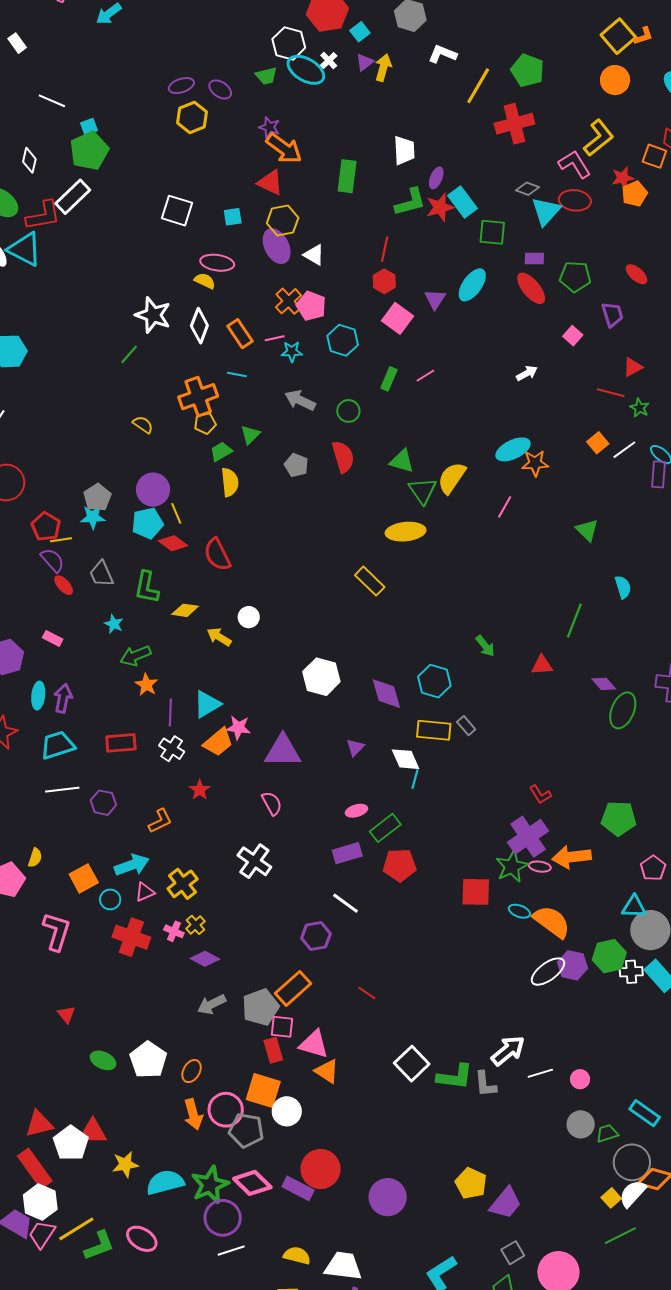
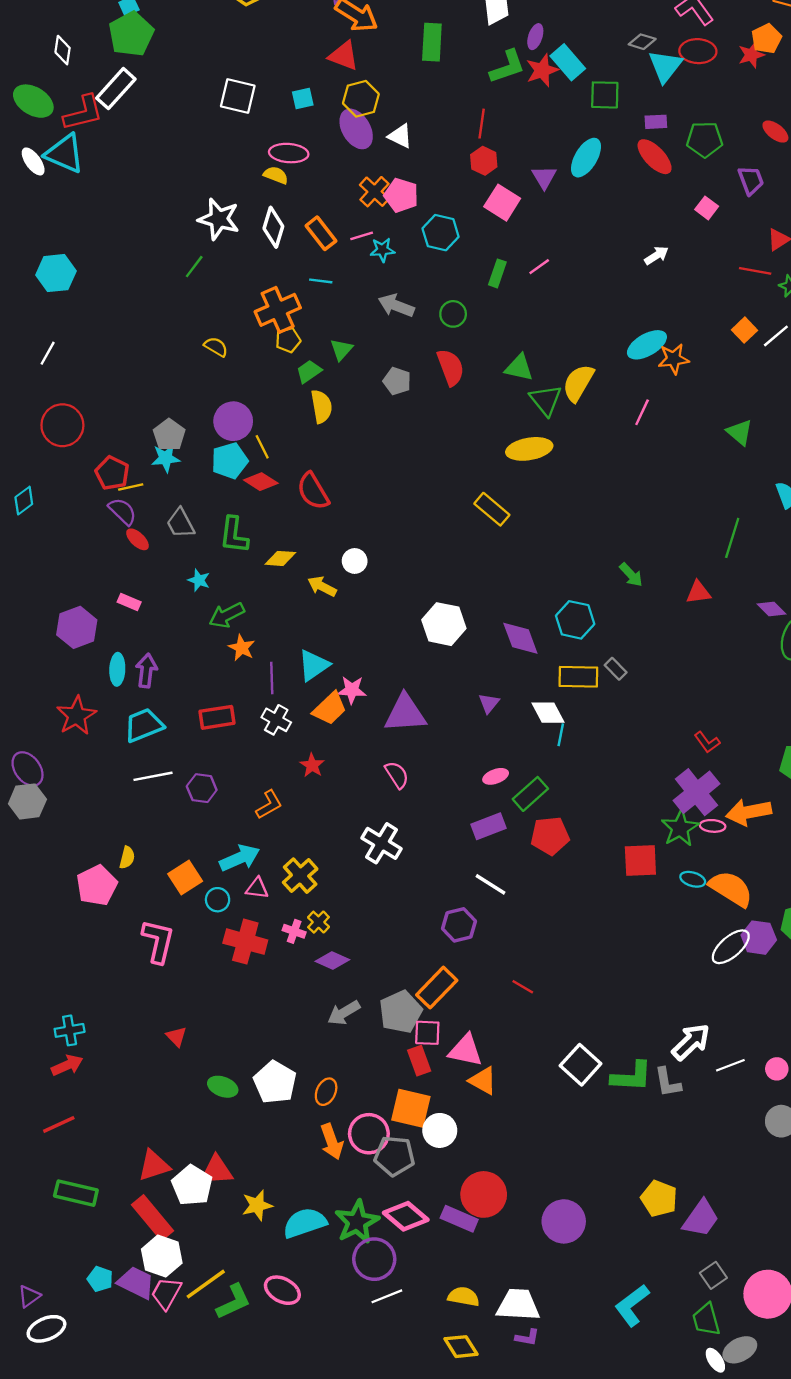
red star: (623, 178) -> (751, 55), moved
pink triangle: (145, 892) -> (257, 888), turned 35

